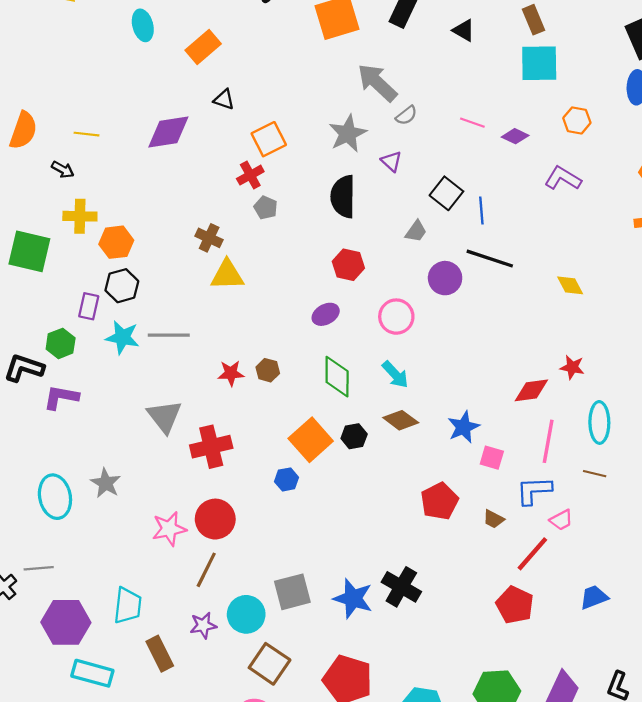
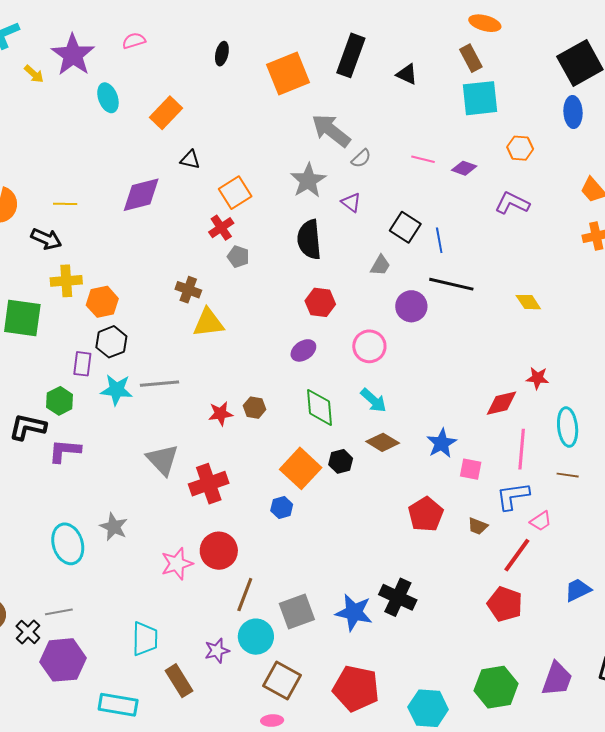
black arrow: (63, 170) -> (46, 239), size x1.4
brown line: (206, 570) -> (245, 595), moved
purple hexagon: (66, 622) -> (63, 660), moved

